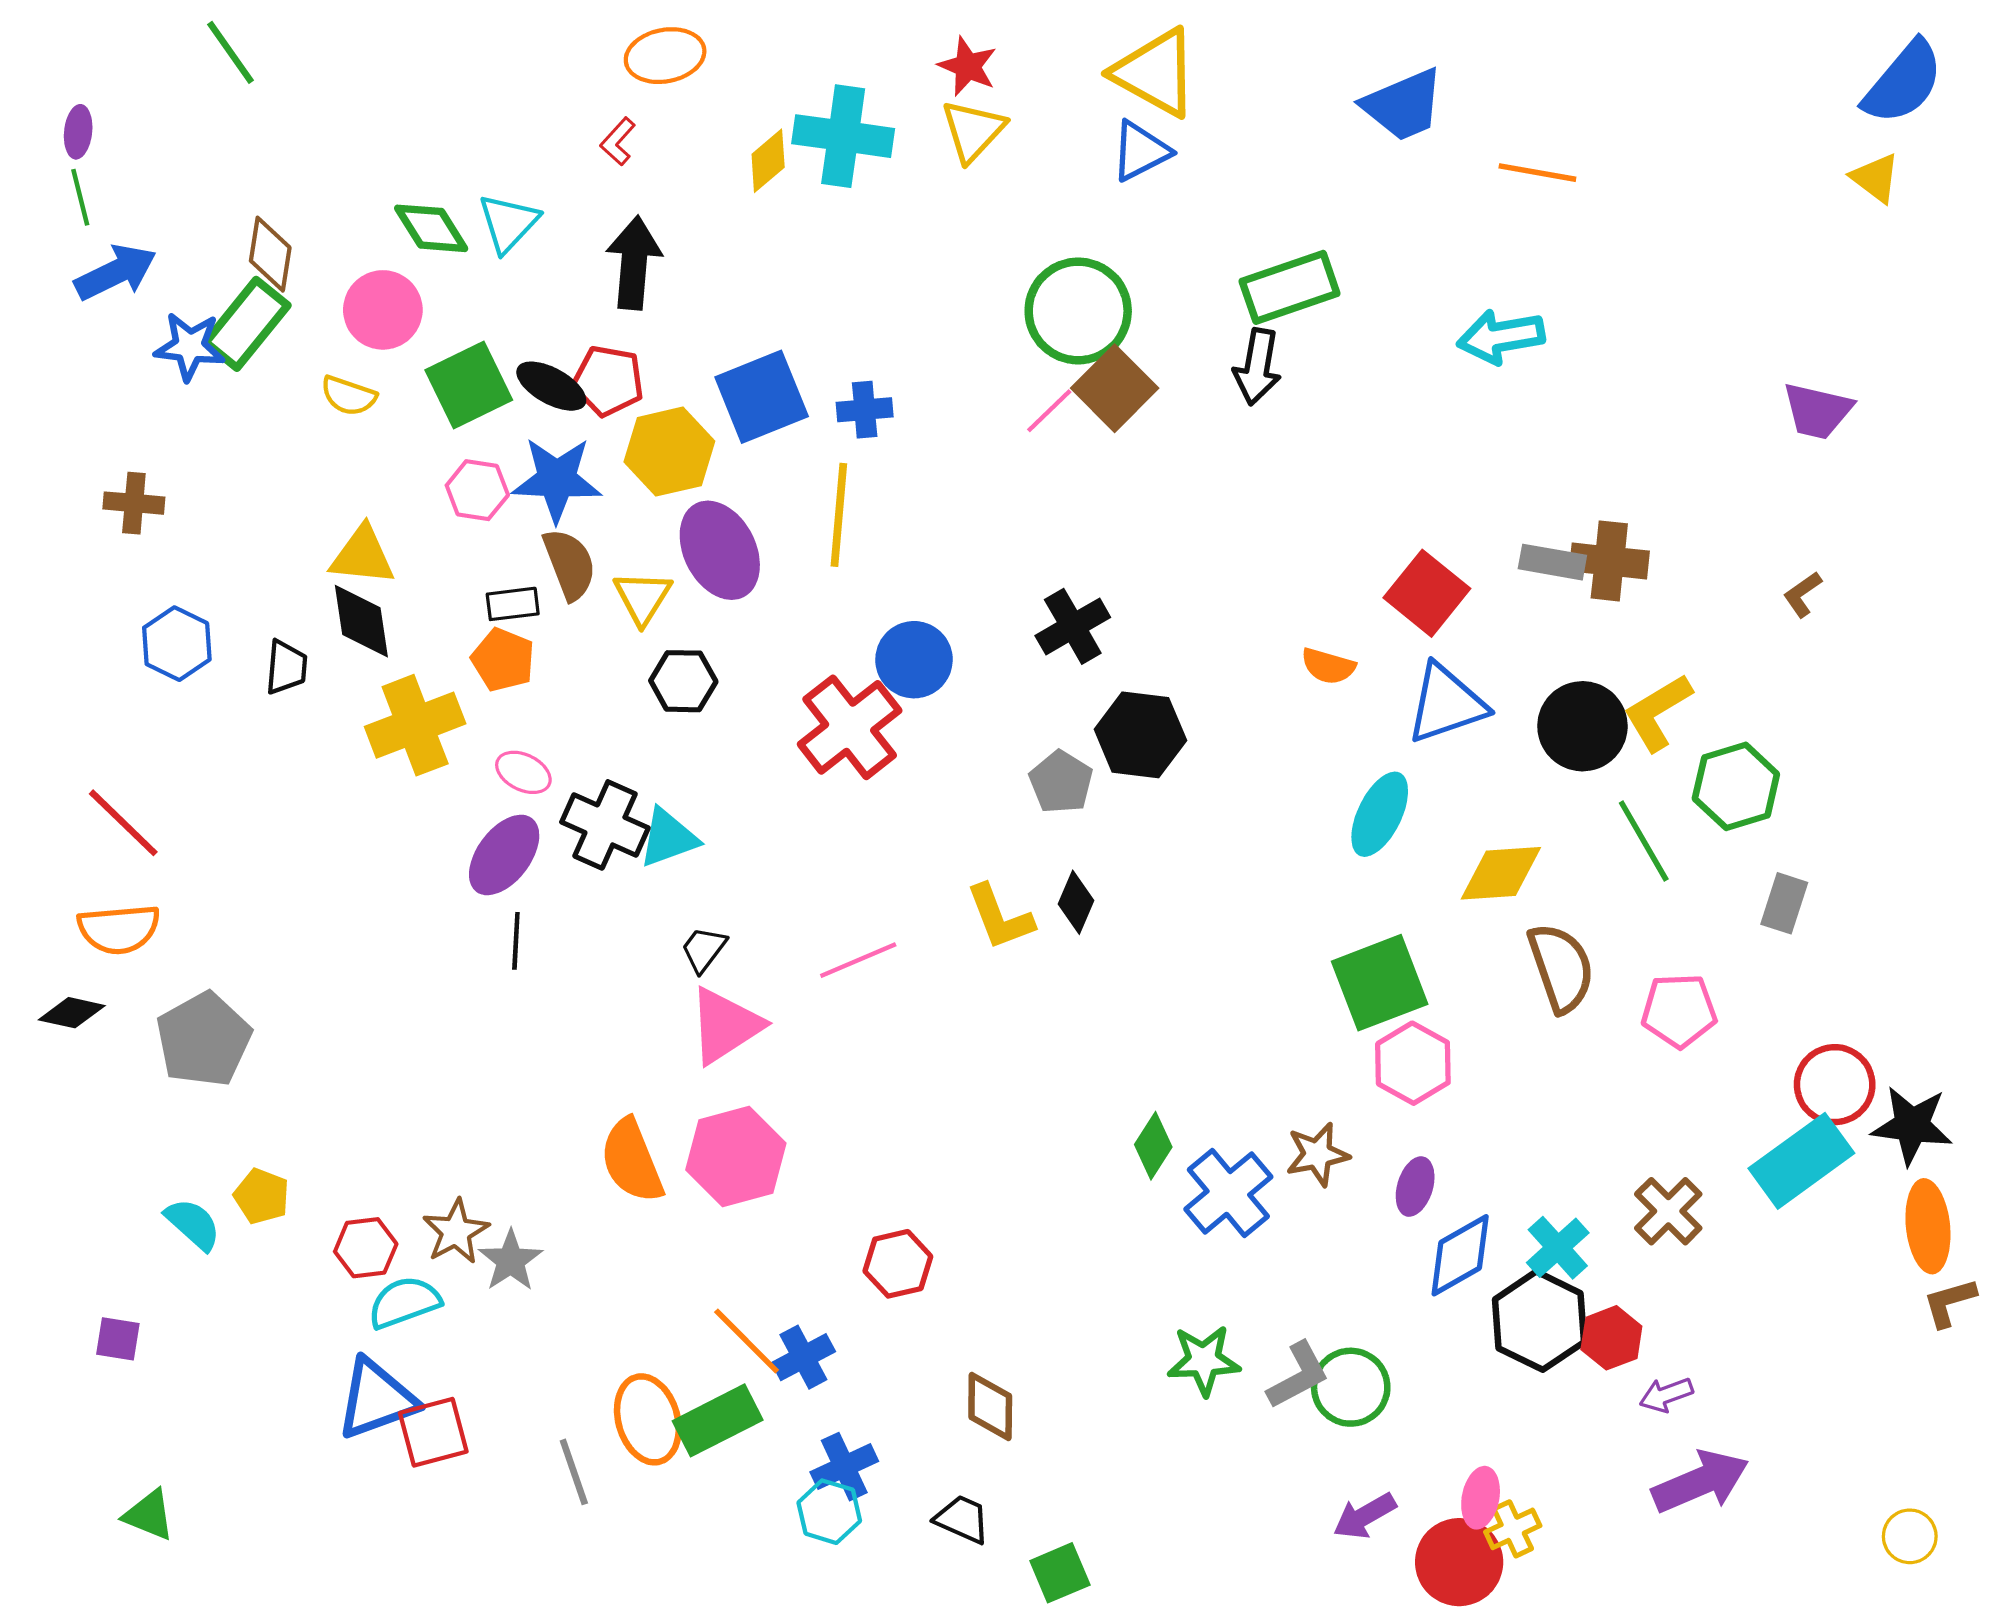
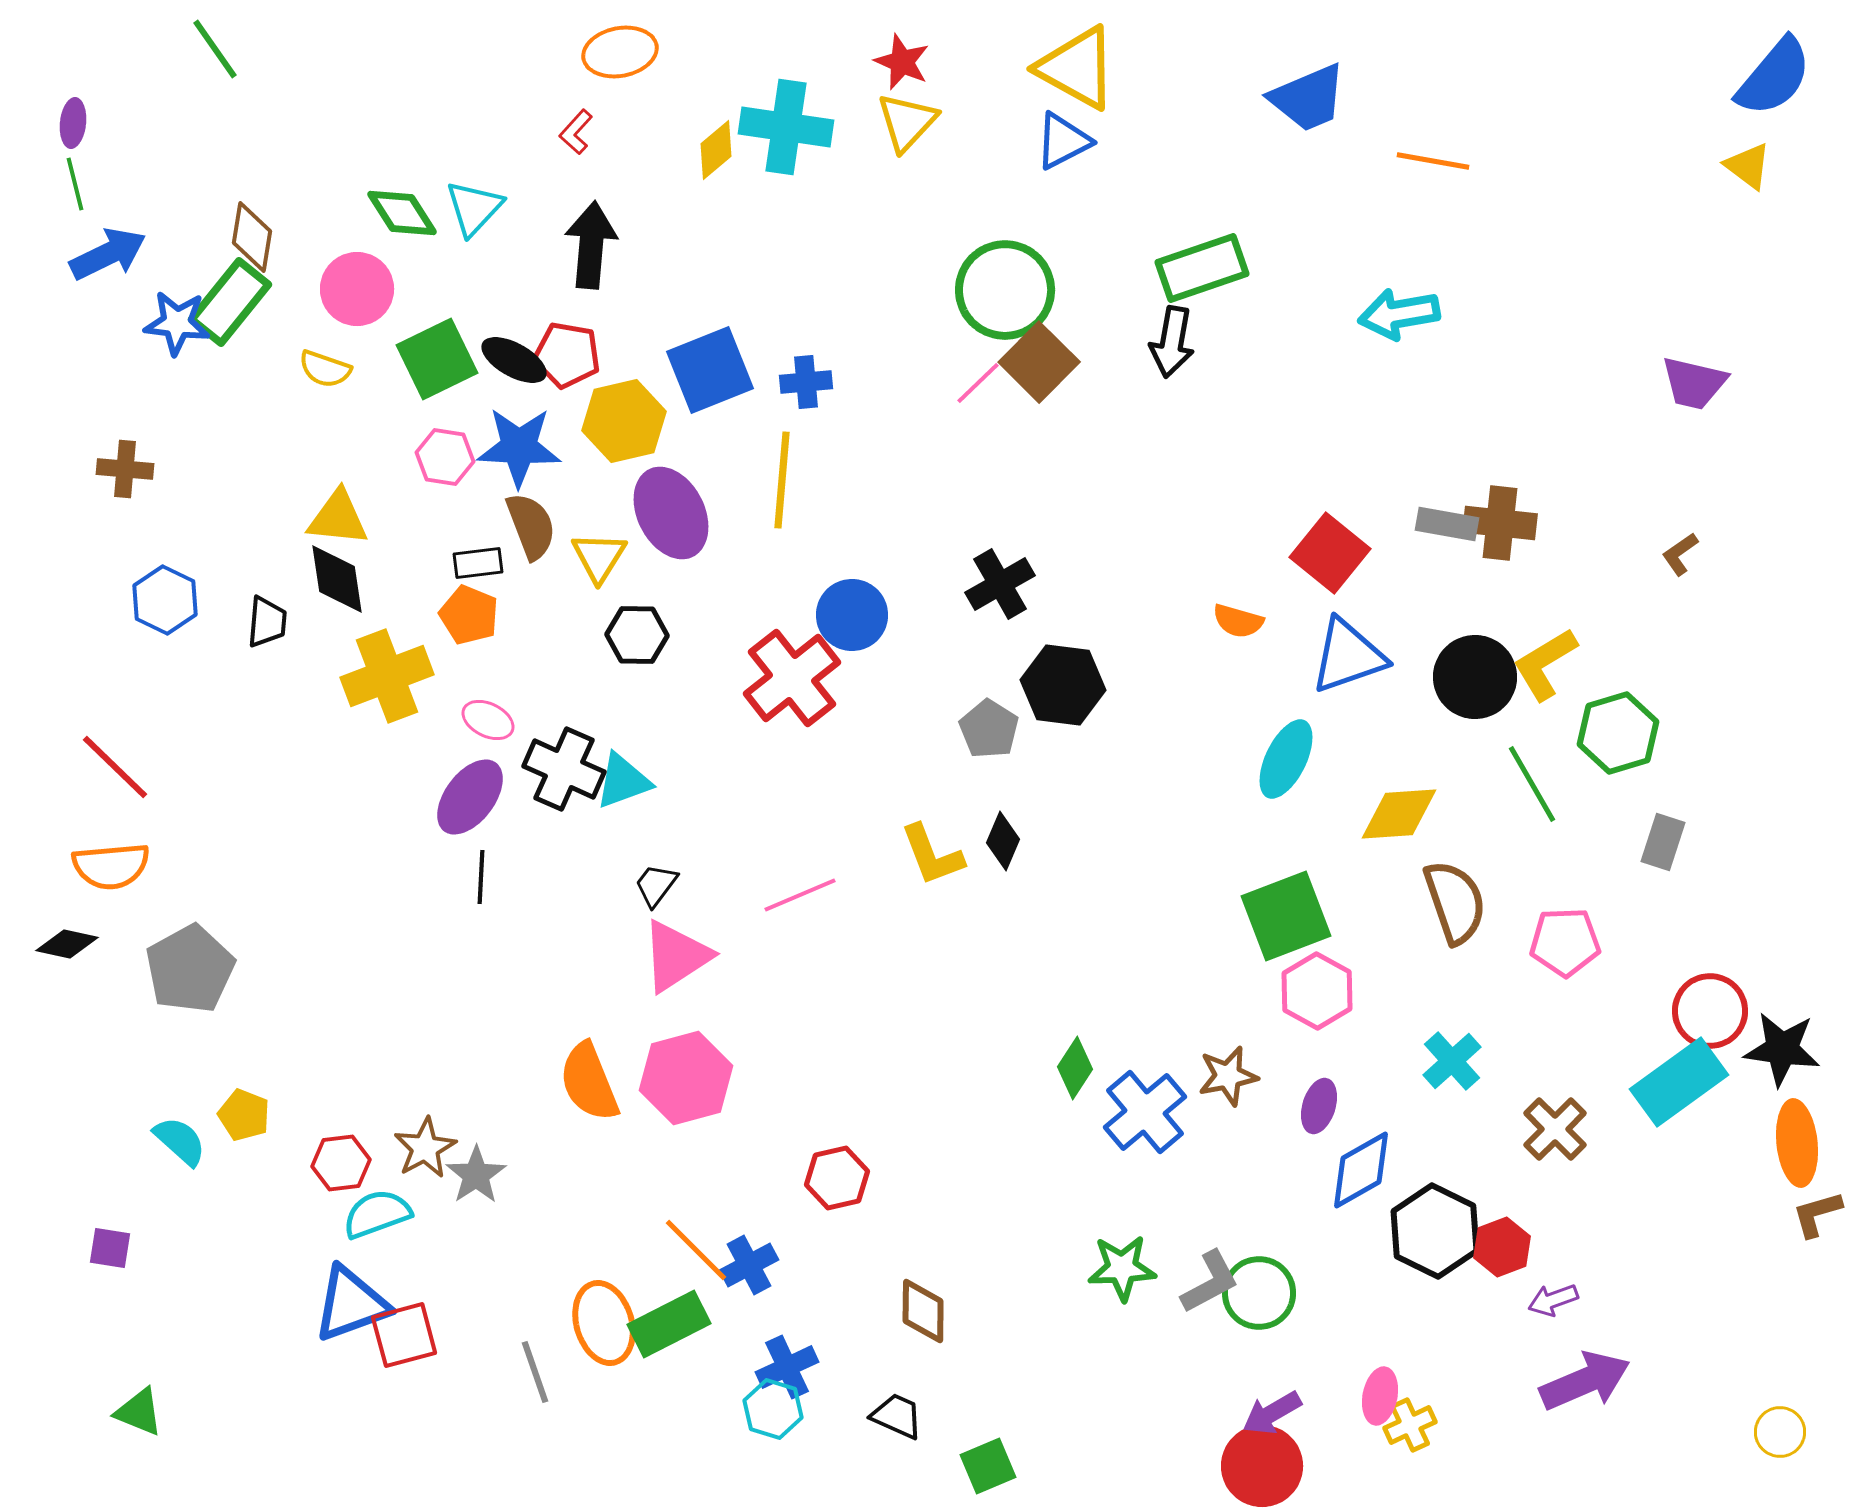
cyan cross: (1558, 1248) -> (1452, 1061), moved
red circle: (1459, 1562) -> (1262, 1466), moved

